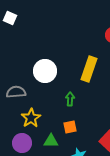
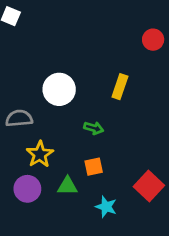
yellow rectangle: (89, 69) -> (120, 87), size x0.7
green arrow: (70, 99) -> (94, 128), turned 104

